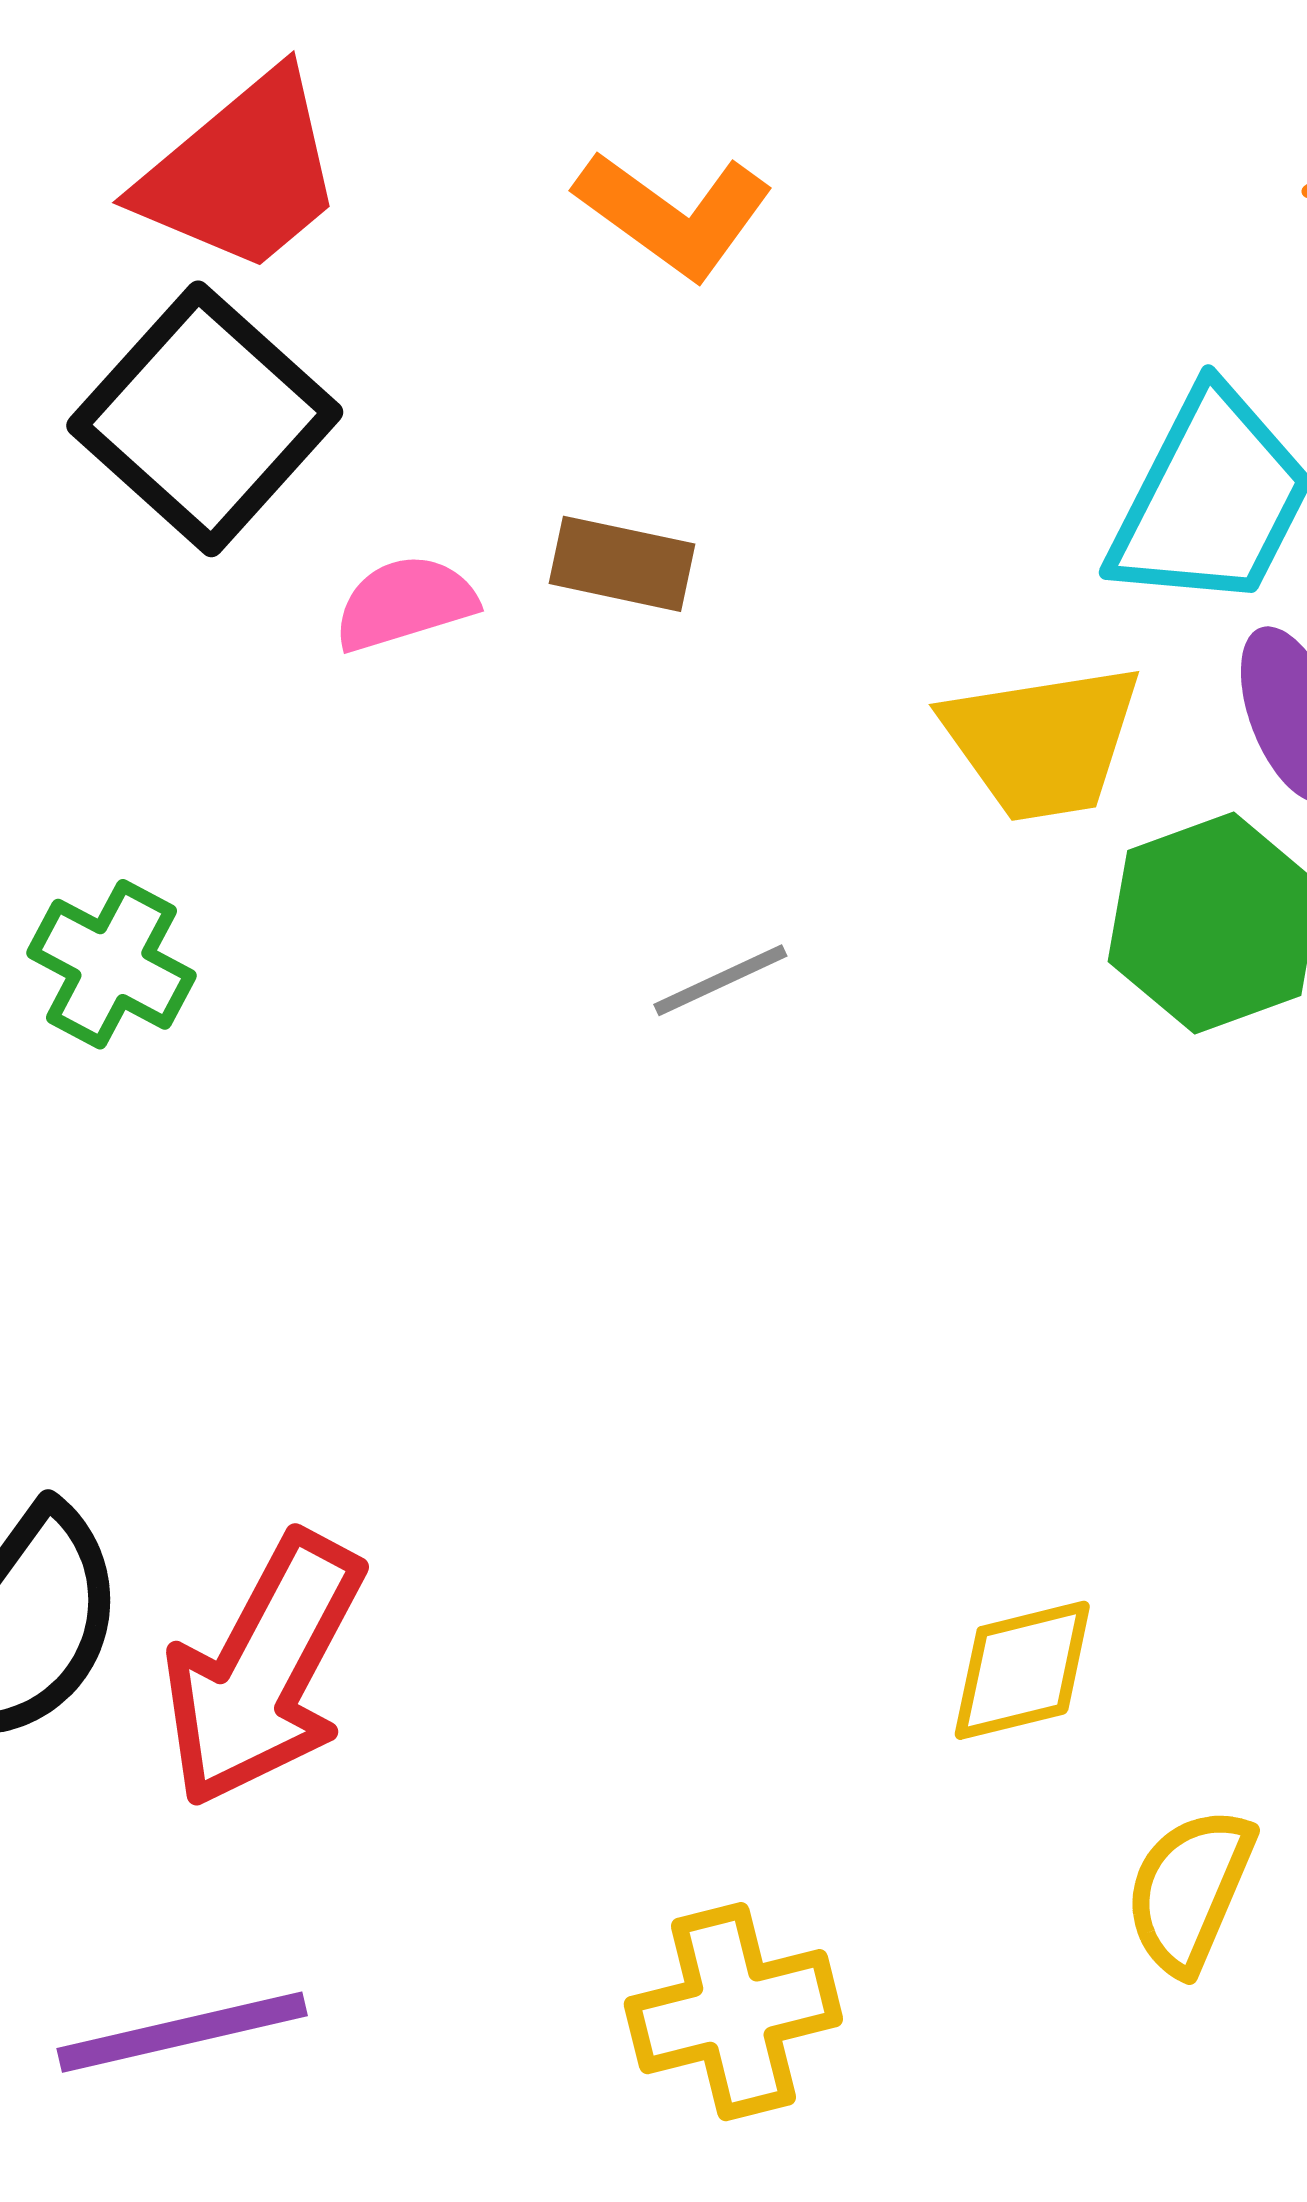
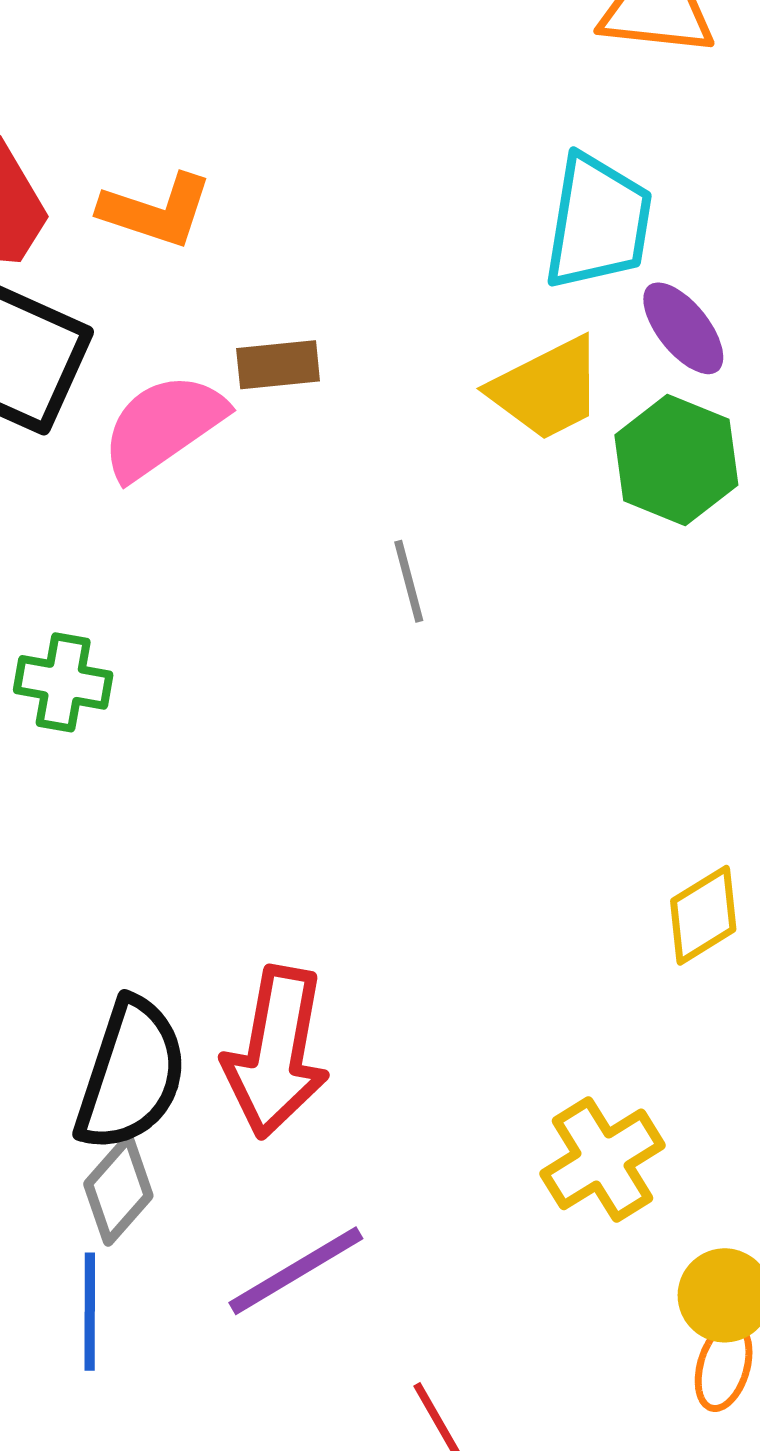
orange L-shape: (674, 214) -> (156, 211), moved
pink semicircle: (405, 603) -> (163, 426), size x1.6
gray line: (720, 980) -> (409, 581), turned -62

